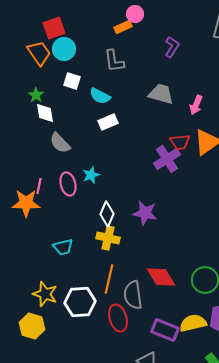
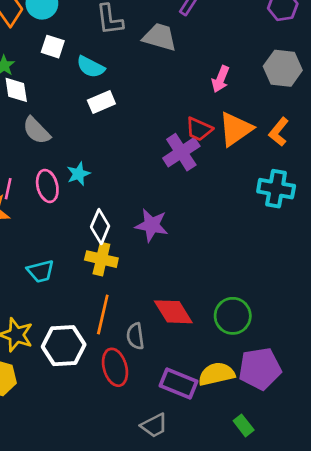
gray trapezoid: (161, 94) -> (160, 37), moved
red trapezoid: (180, 142) -> (199, 129), turned 30
gray semicircle: (133, 295) -> (135, 336), size x0.7

